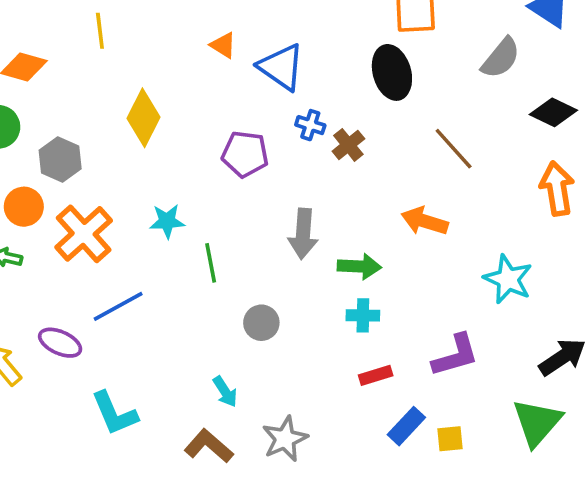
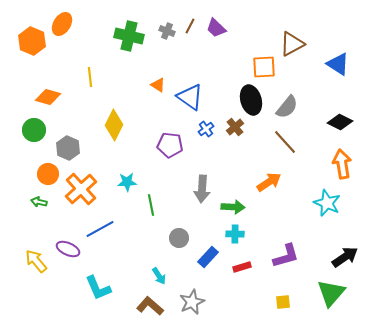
gray semicircle: (501, 58) -> (287, 107), moved
blue cross: (310, 125) -> (206, 129), turned 35
brown cross: (348, 145) -> (235, 127), moved
orange arrow: (425, 221) -> (269, 182), turned 130
cyan star: (508, 279) -> (327, 203), moved
blue rectangle: (406, 426) -> (208, 257), moved

